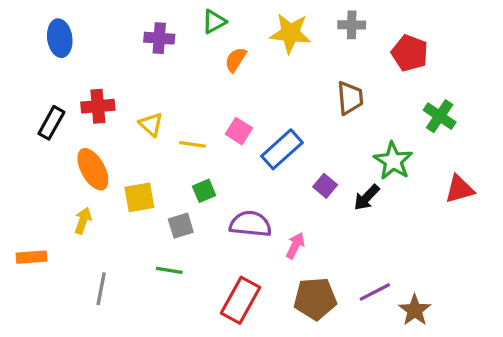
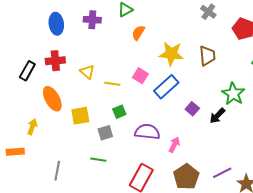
gray cross: (352, 25) -> (208, 12), turned 35
yellow star: (290, 33) -> (171, 54), moved
blue ellipse: (60, 38) -> (56, 24), moved
yellow arrow: (83, 221) -> (32, 127), moved
brown pentagon: (315, 299) -> (186, 177), turned -30

